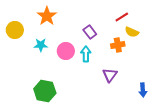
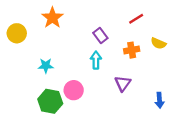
yellow semicircle: (132, 32) -> (158, 43), moved
cyan star: (41, 45) -> (46, 66), moved
pink circle: (66, 51) -> (74, 90), moved

